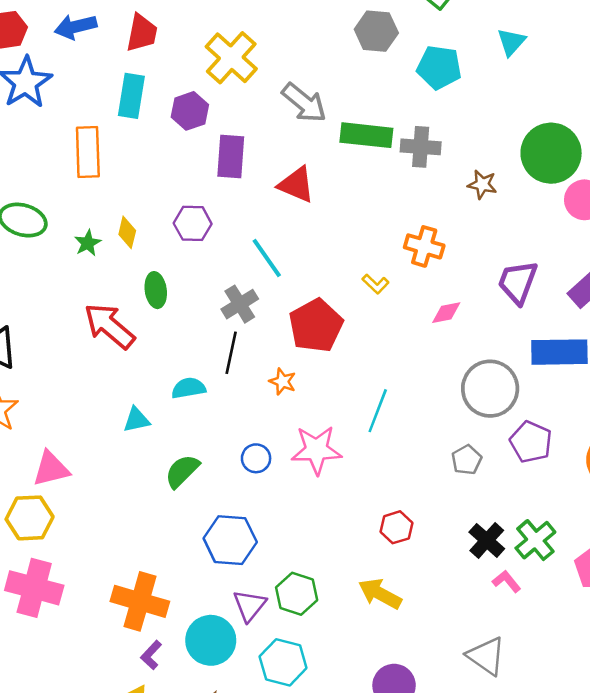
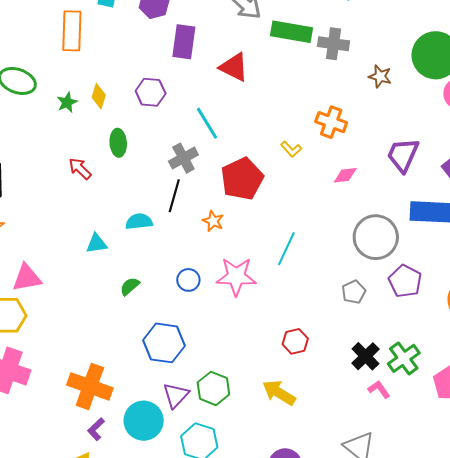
red arrow: (109, 326) -> (80, 169), size x0.6
green semicircle: (182, 471) -> (130, 286), size x0.7

